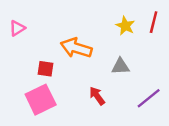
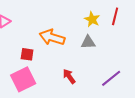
gray triangle: (120, 66) -> (88, 42), moved

